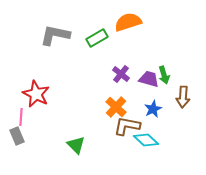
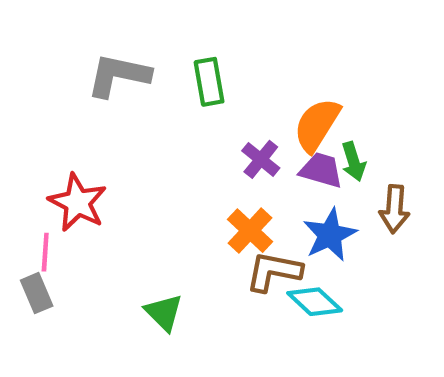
orange semicircle: (128, 22) -> (317, 125), moved, turned -40
green rectangle: (97, 38) -> (209, 82), turned -70
blue star: (153, 109) -> (330, 235), size x1.4

